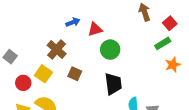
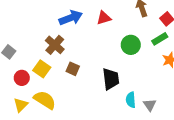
blue arrow: (73, 22) -> (71, 18), size x1.6
red triangle: (95, 29) -> (104, 18), moved
green circle: (110, 50) -> (131, 45), moved

